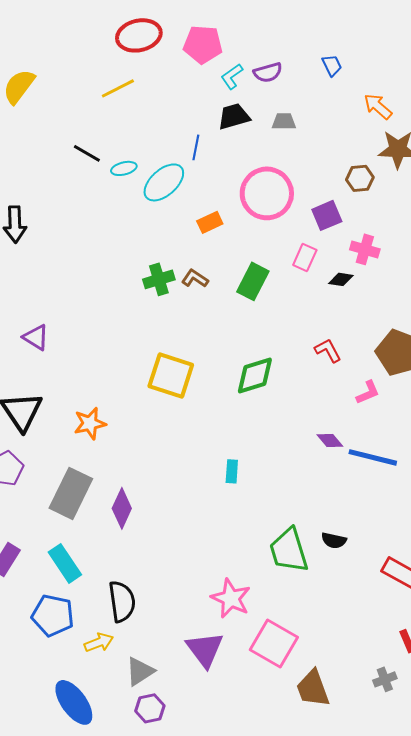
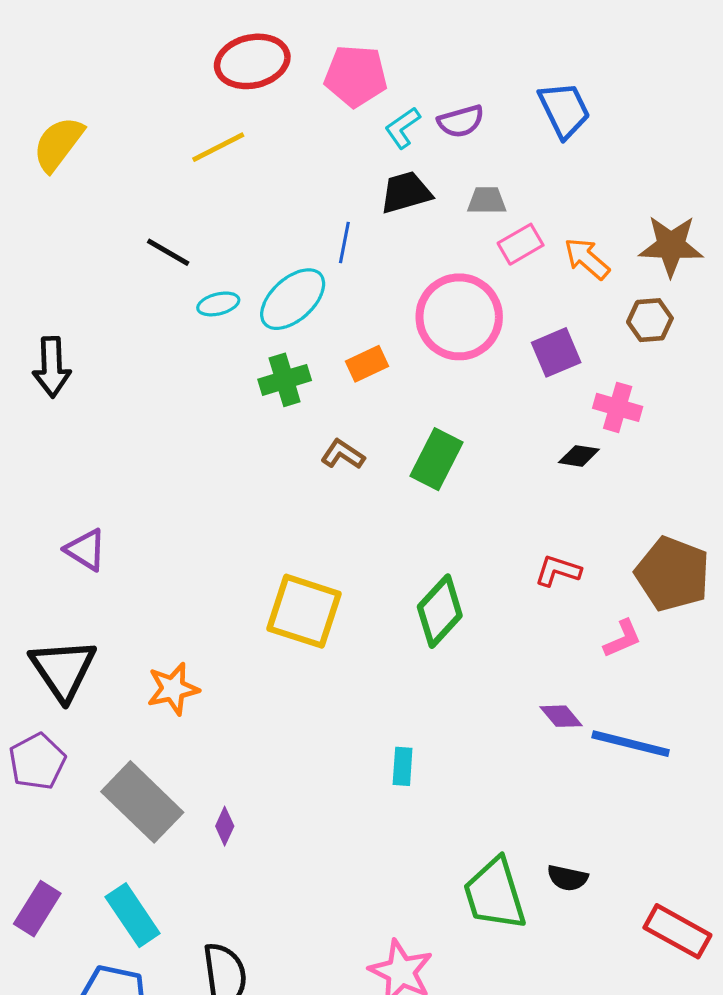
blue trapezoid: (332, 65) -> (564, 110), size x1.6
orange arrow: (378, 106) -> (587, 259), moved
cyan ellipse: (124, 168) -> (218, 304), moved
brown hexagon: (360, 178) -> (650, 320), moved
pink rectangle: (305, 257) -> (521, 244), moved, turned 36
green cross: (159, 279) -> (285, 380), moved
red L-shape: (328, 350) -> (558, 571), turned -44
green diamond: (255, 375) -> (440, 611), turned -30
gray rectangle: (71, 493) -> (142, 802), turned -72
purple diamond: (122, 508) -> (225, 826), size x0.6

